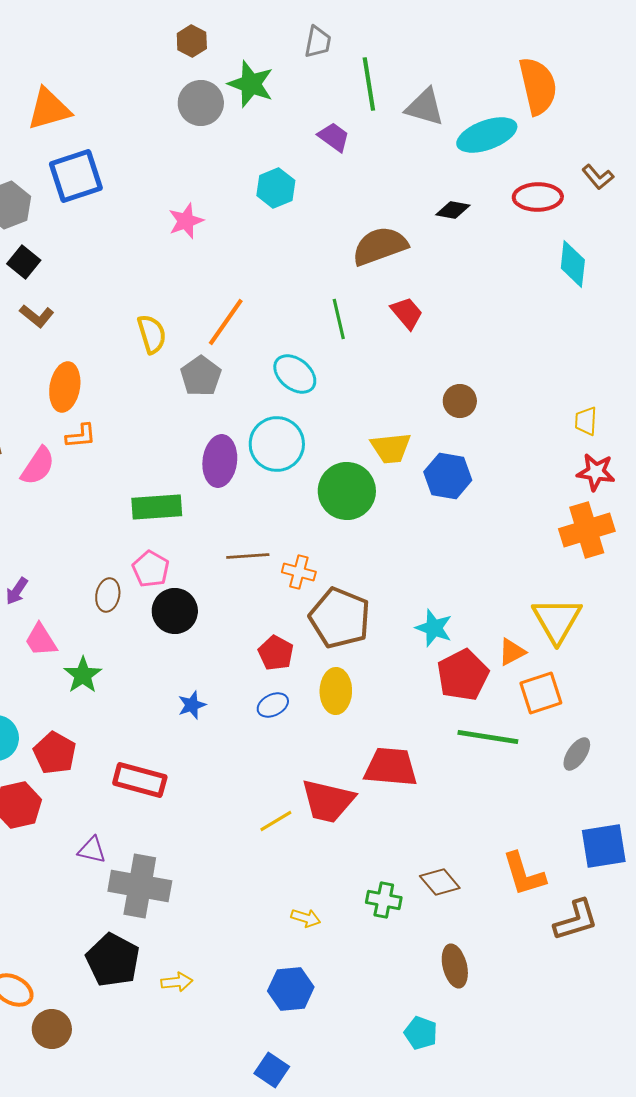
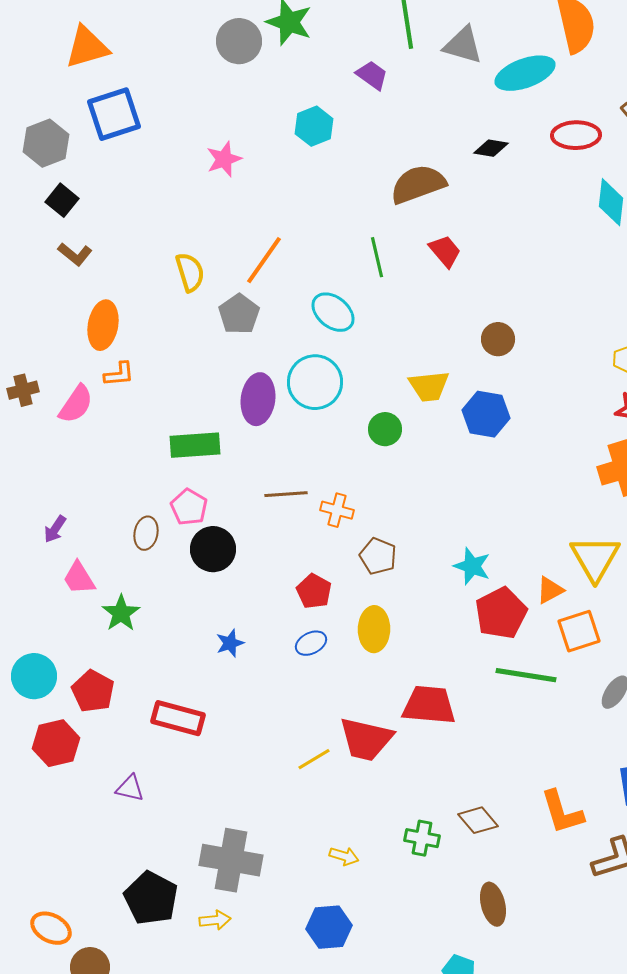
green circle: (347, 491) -> (385, 429), size x0.6
brown pentagon: (340, 618) -> (378, 556), size x0.6
gray cross: (140, 886) -> (231, 860), moved

